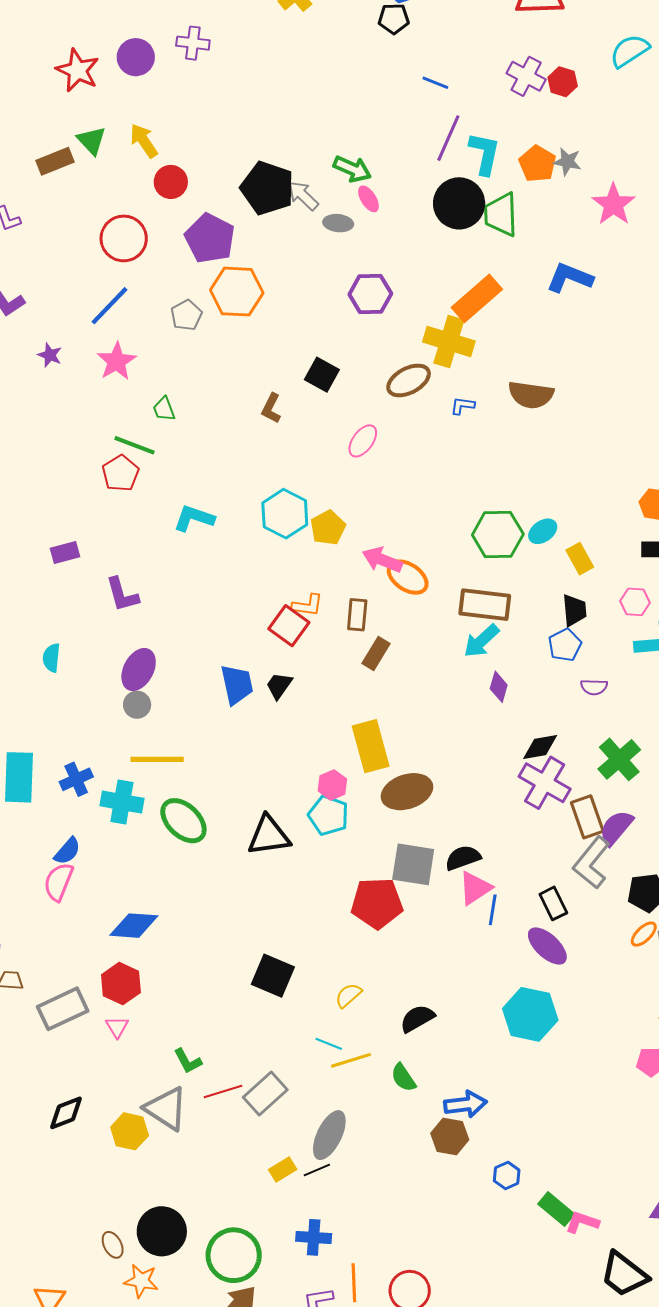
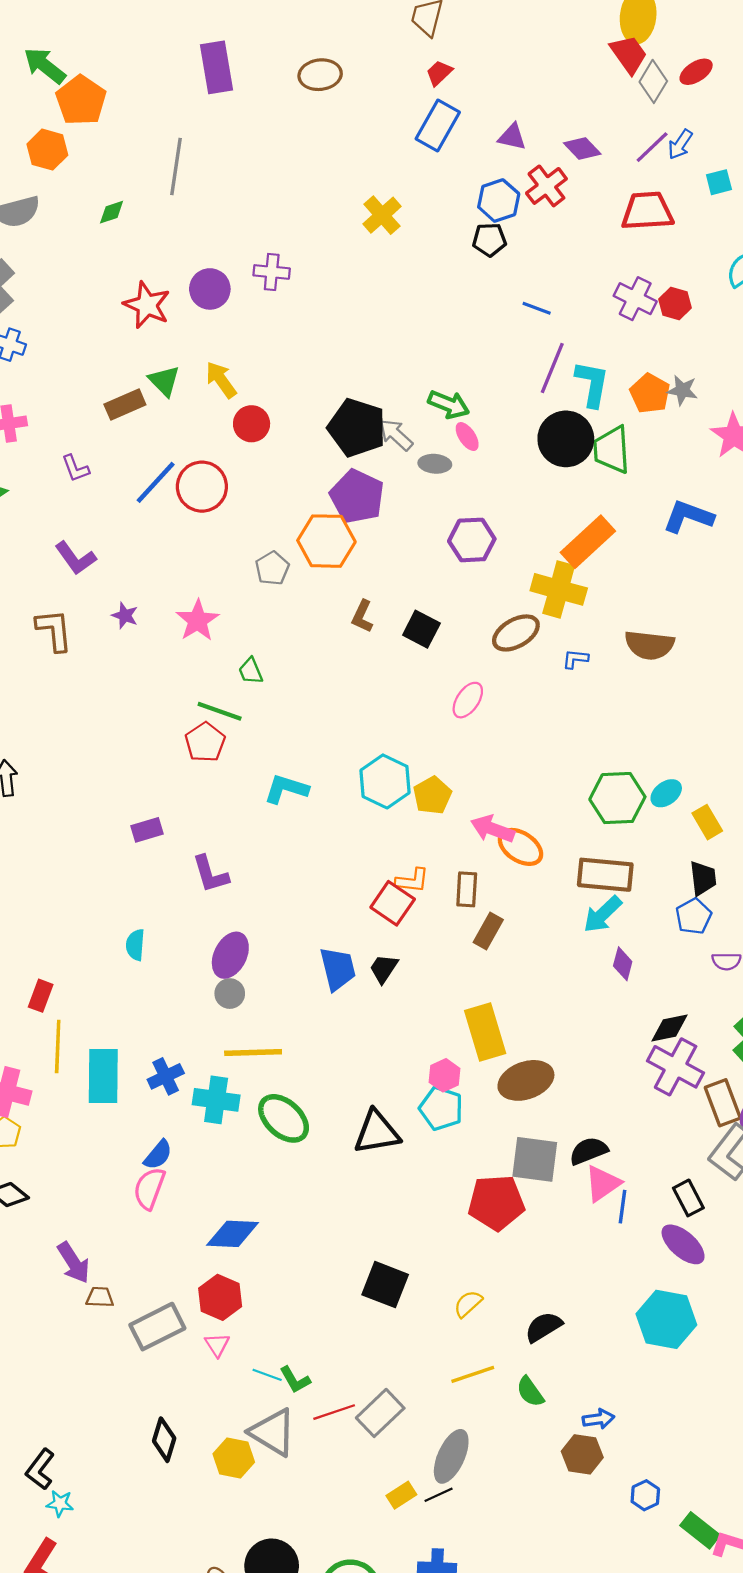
purple pentagon: (210, 238) -> (357, 497), moved
blue line: (109, 306) -> (156, 482), moved
brown L-shape: (271, 408) -> (362, 616), moved
cyan line: (329, 1044) -> (267, 1375), moved
blue arrow: (465, 1104) -> (598, 1419), size x0.7
black diamond: (66, 1113) -> (164, 1440), turned -51

